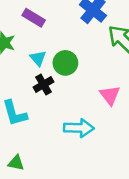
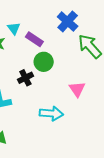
purple rectangle: (34, 18) -> (34, 39), moved
cyan triangle: (38, 58) -> (14, 28), moved

